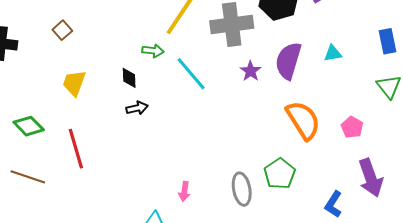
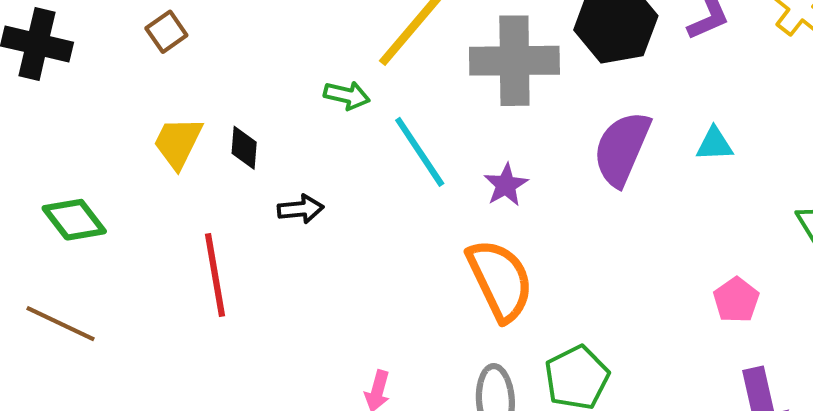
purple star: (251, 71) -> (506, 185), moved
black diamond: (129, 78) -> (244, 148), moved
orange semicircle: (303, 120) -> (500, 280), moved
red line: (76, 149) -> (215, 275), moved

